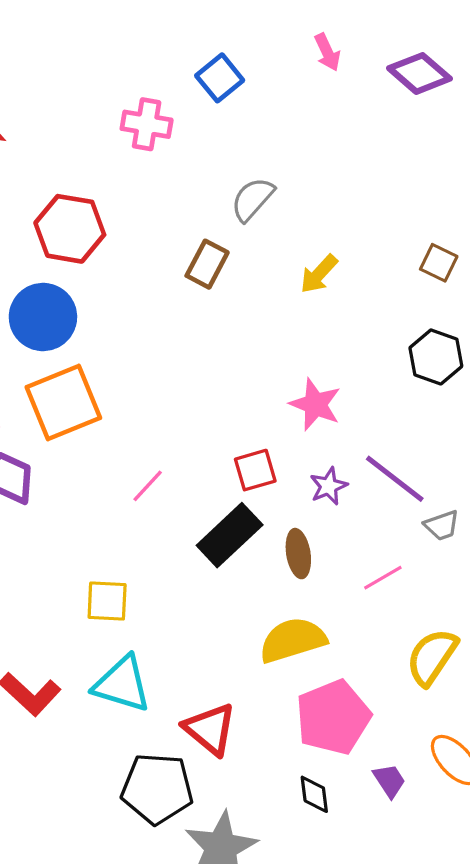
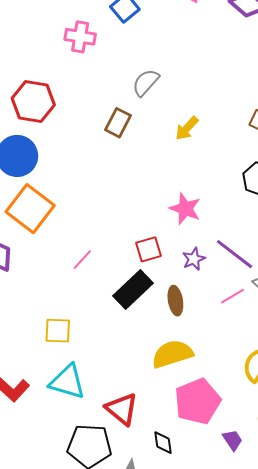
orange square: (63, 402) -> (30, 209), turned -30
pink line: (383, 578) -> (232, 296), moved
black diamond: (314, 794) -> (163, 443), moved

